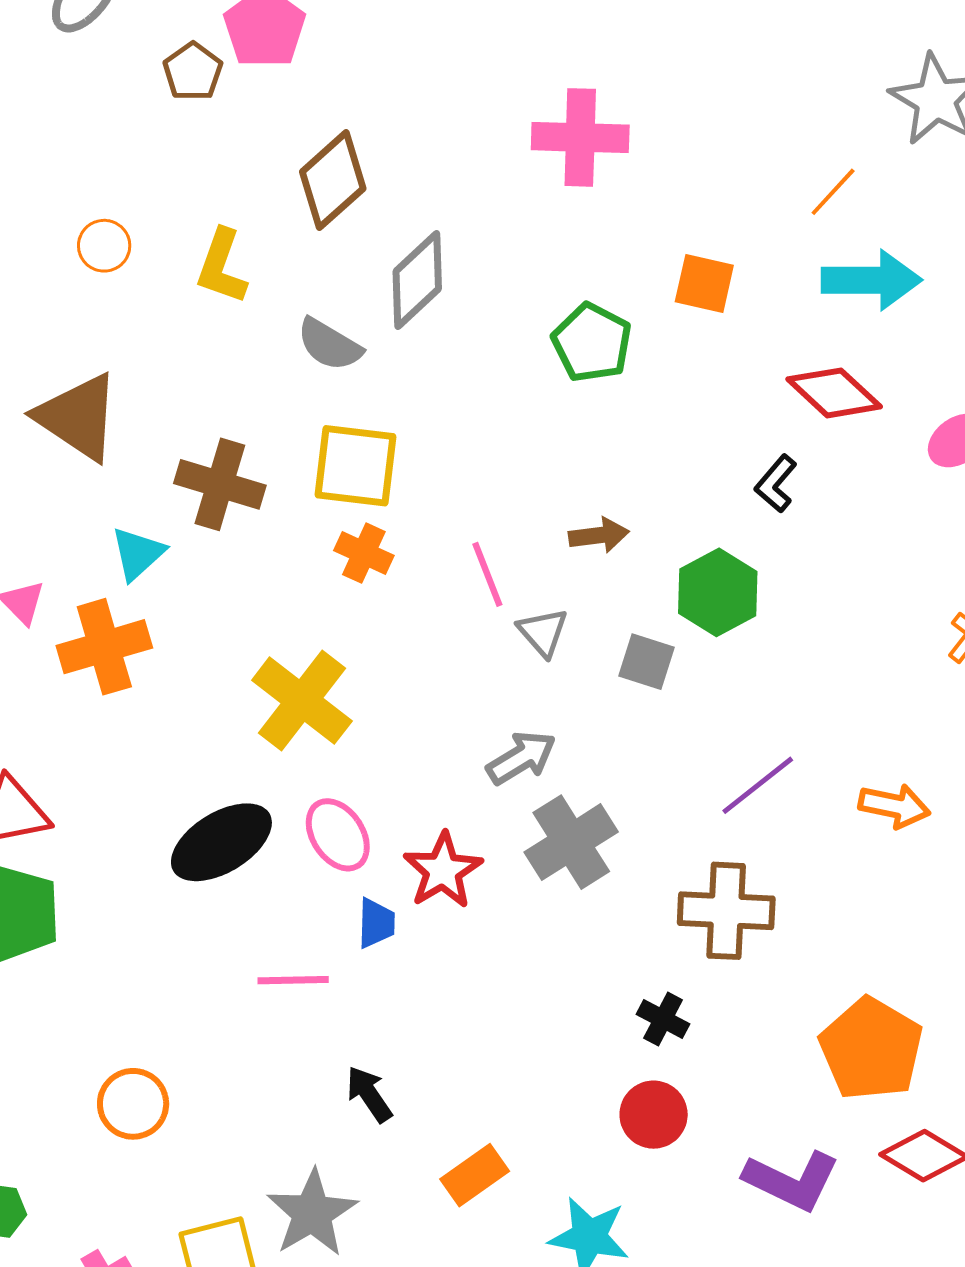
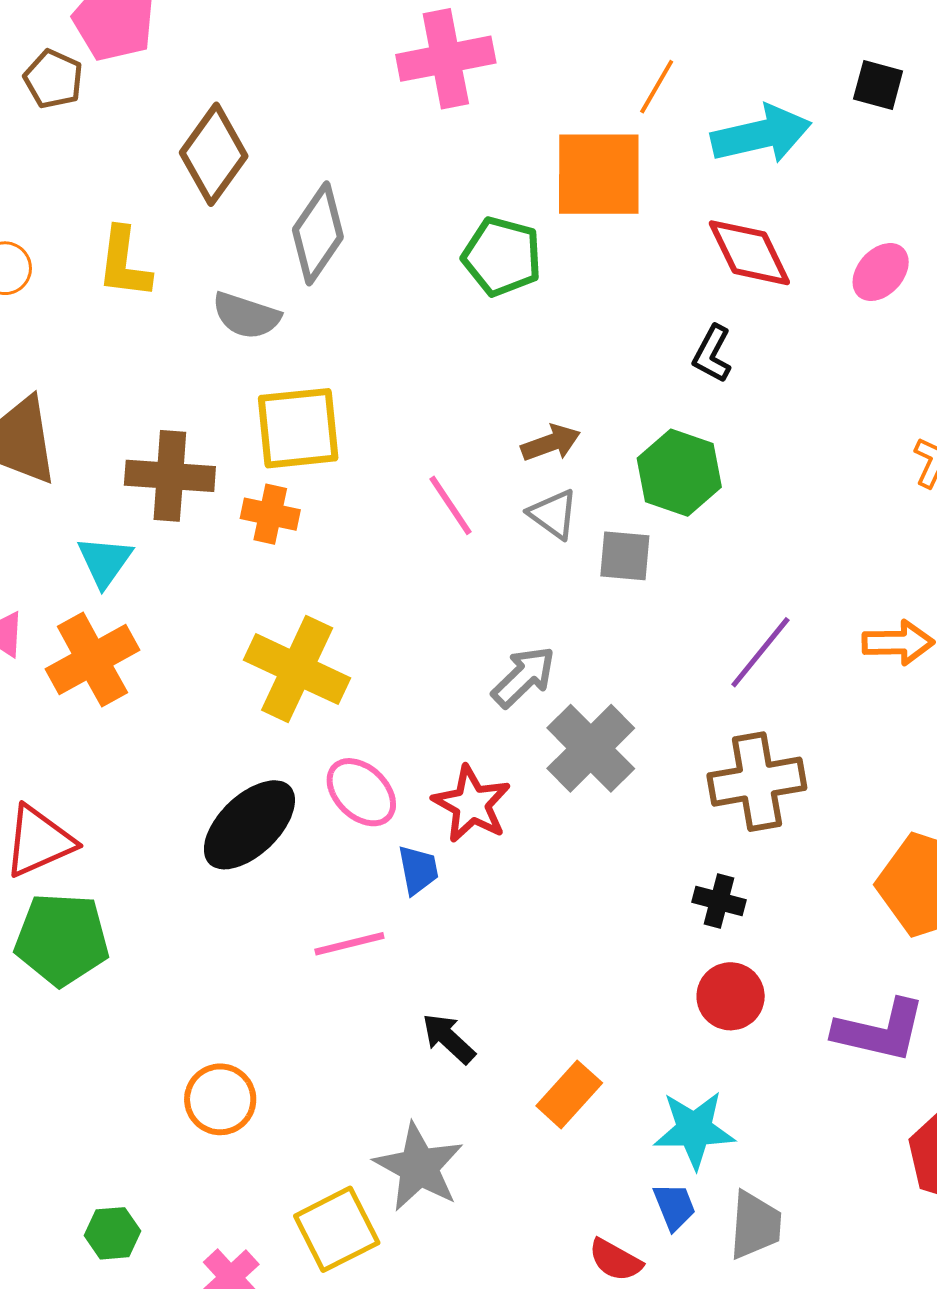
orange line: (833, 192) -> (657, 87), moved
orange square: (704, 284) -> (599, 174), size x1.6
red diamond: (834, 393) -> (749, 253), turned 34
orange cross: (364, 553) -> (270, 514), moved
gray triangle: (543, 632) -> (553, 514), moved

